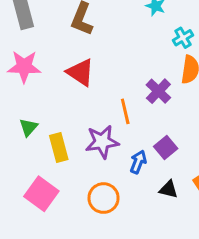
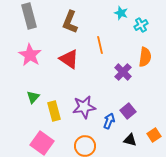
cyan cross: (183, 38) -> (141, 25), moved
pink star: (24, 67) -> (30, 55), turned 30
orange line: (125, 111) -> (100, 45), moved

